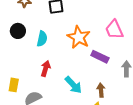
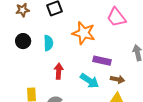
purple rectangle: (100, 57) -> (102, 61), moved
brown arrow: (101, 90) -> (118, 79), turned 120

